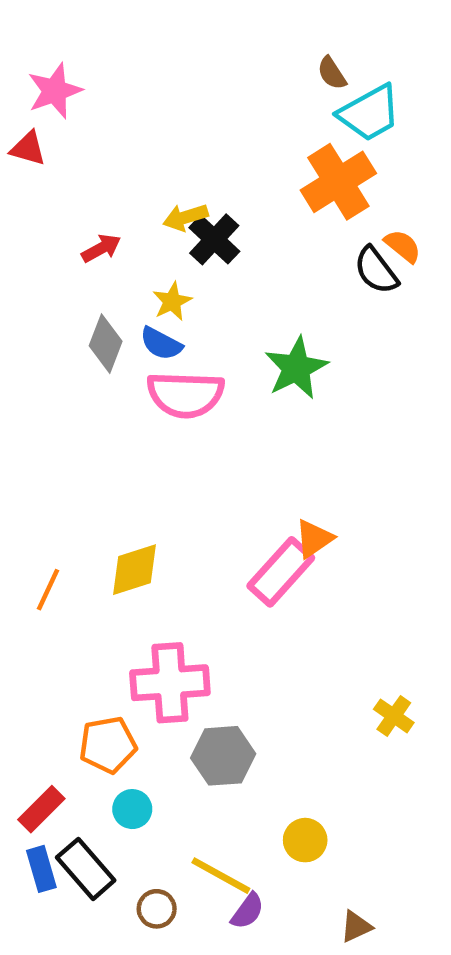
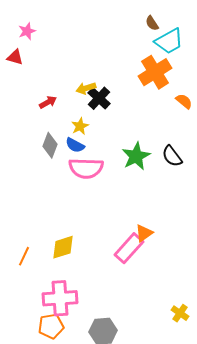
pink star: (55, 91) -> (27, 31), size x0.7
black semicircle: (376, 270) -> (172, 156), moved
pink cross: (170, 683) -> (60, 298), moved

